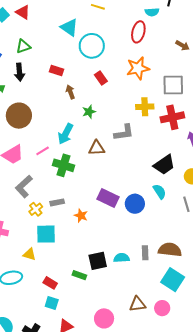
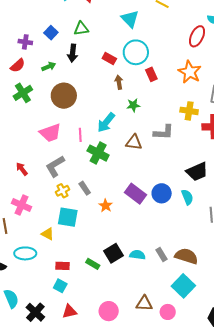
cyan circle: (92, 46) -> (136, 52), moved
orange star: (138, 68) -> (190, 72), turned 30
pink line: (43, 151) -> (80, 135), turned -72
gray rectangle: (57, 202) -> (85, 188), turned 56
blue circle: (135, 204) -> (162, 193), moved
gray rectangle: (145, 253) -> (161, 254), turned -40
black square: (98, 261) -> (113, 253), turned -30
red rectangle: (50, 283) -> (63, 266), turned -40

